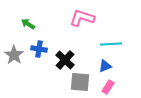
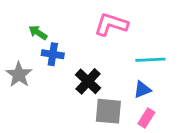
blue cross: (39, 49) -> (53, 54), moved

